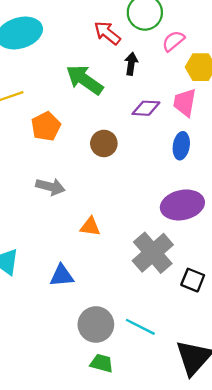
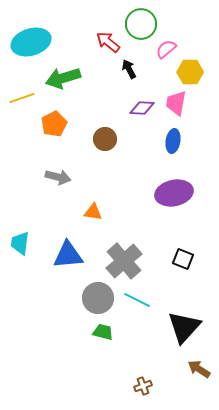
black arrow: (131, 64) -> (129, 69), turned -36
green arrow: (84, 80) -> (63, 78), moved, turned -52
gray cross: (153, 253) -> (124, 261), moved
blue triangle: (62, 276) -> (68, 255), size x1.4

